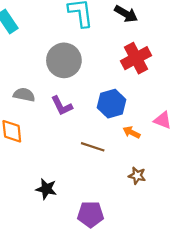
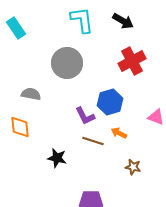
purple L-shape: (62, 106) -> (85, 116), moved
orange arrow: (132, 132) -> (119, 133), moved
black star: (46, 189) -> (57, 158), moved

